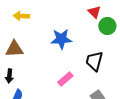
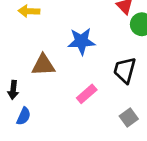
brown triangle: (14, 49) -> (43, 65), moved

